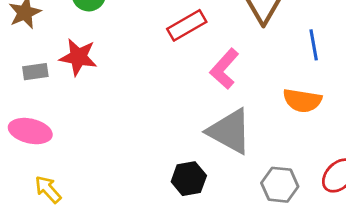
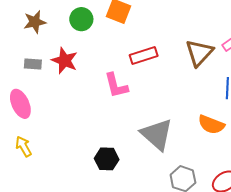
pink L-shape: (224, 69) -> (116, 86), moved, turned -68
pink ellipse: (30, 131) -> (20, 104), turned 40
black hexagon: (189, 179) -> (107, 159), moved

